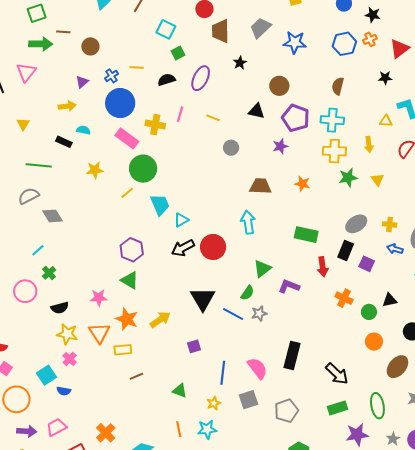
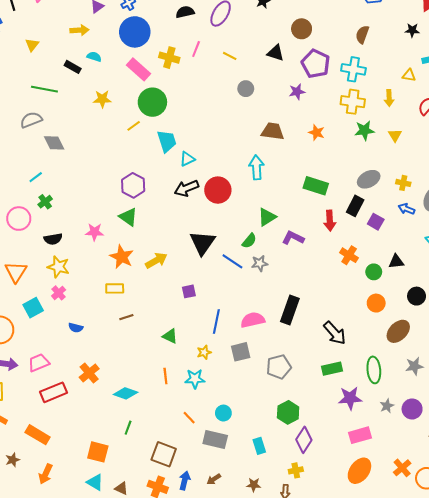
orange triangle: (99, 333) -> (16, 272), moved
pink semicircle: (257, 368) -> (253, 320), turned -70
blue semicircle: (64, 391) -> (76, 328), moved

